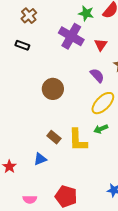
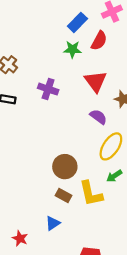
purple cross: (71, 36) -> (48, 89), moved, size x0.7
red triangle: (101, 45) -> (96, 81), size x1.5
brown circle: (53, 89) -> (65, 167), moved

